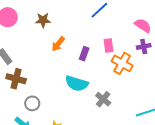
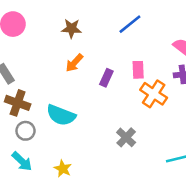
brown star: (43, 20) -> (71, 29), moved
cyan semicircle: (77, 83) -> (61, 115), moved
gray circle: (32, 103) -> (25, 131), moved

